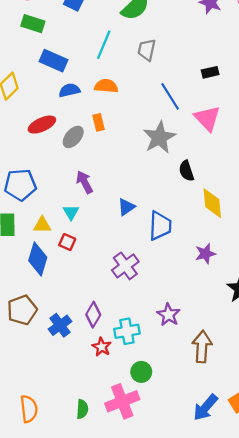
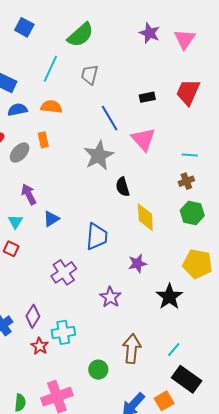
blue triangle: (126, 207) -> (51, 219), moved
purple star: (168, 315) -> (110, 297), moved
green circle: (141, 372) -> (98, 370), moved

